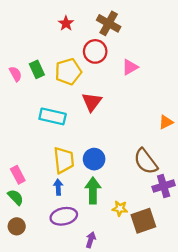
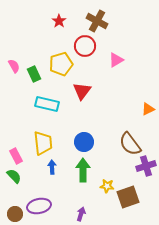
green rectangle: (37, 69) -> (34, 74), moved
yellow trapezoid: (64, 160) -> (43, 143), moved
purple ellipse: (64, 216) -> (39, 206), moved
brown circle: (17, 226) -> (15, 214), moved

